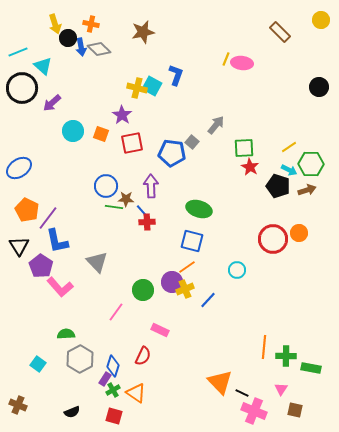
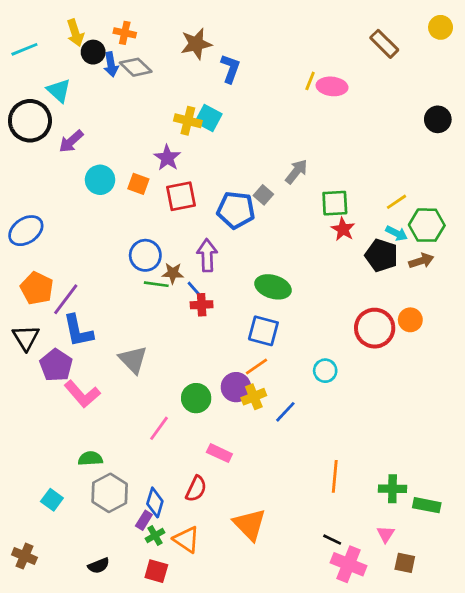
cyan line: (18, 52) -> (24, 49), moved
blue L-shape: (176, 75) -> (230, 69), moved
orange line: (264, 347) -> (335, 476), moved
orange triangle: (220, 382) -> (250, 524), moved

